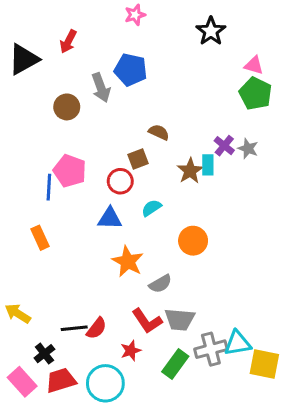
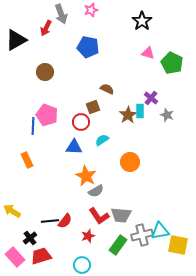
pink triangle: (254, 65) -> (148, 53), moved
gray arrow: (101, 88) -> (61, 14), moved
gray star: (248, 149) -> (167, 115), moved
gray semicircle: (160, 284) -> (96, 191), moved
cyan circle: (105, 383) -> (82, 265), moved, size x0.7

